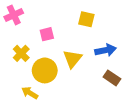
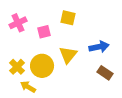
pink cross: (14, 15) -> (18, 23), moved
yellow square: (86, 19) -> (68, 18), moved
yellow cross: (21, 53) -> (17, 67), moved

